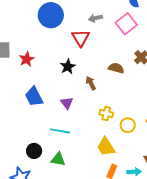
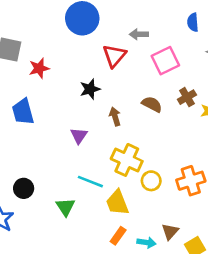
pink square: (126, 24) -> (165, 61), moved
blue trapezoid: (34, 97) -> (23, 112), moved
yellow cross: (106, 114) -> (127, 160), size x1.6
cyan line: (60, 131) -> (90, 182), moved
green triangle: (58, 159) -> (65, 207), moved, turned 35

